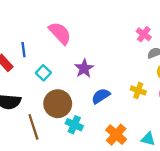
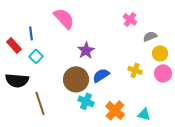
pink cross: (144, 34) -> (130, 19), moved
cyan square: (43, 73) -> (36, 56), moved
brown circle: (58, 104) -> (76, 79), moved
cyan cross: (74, 125) -> (86, 101), moved

